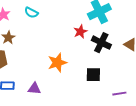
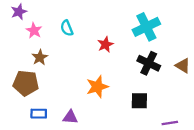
cyan semicircle: (31, 13) -> (67, 28), turned 40
red star: (80, 32) -> (105, 45), moved

